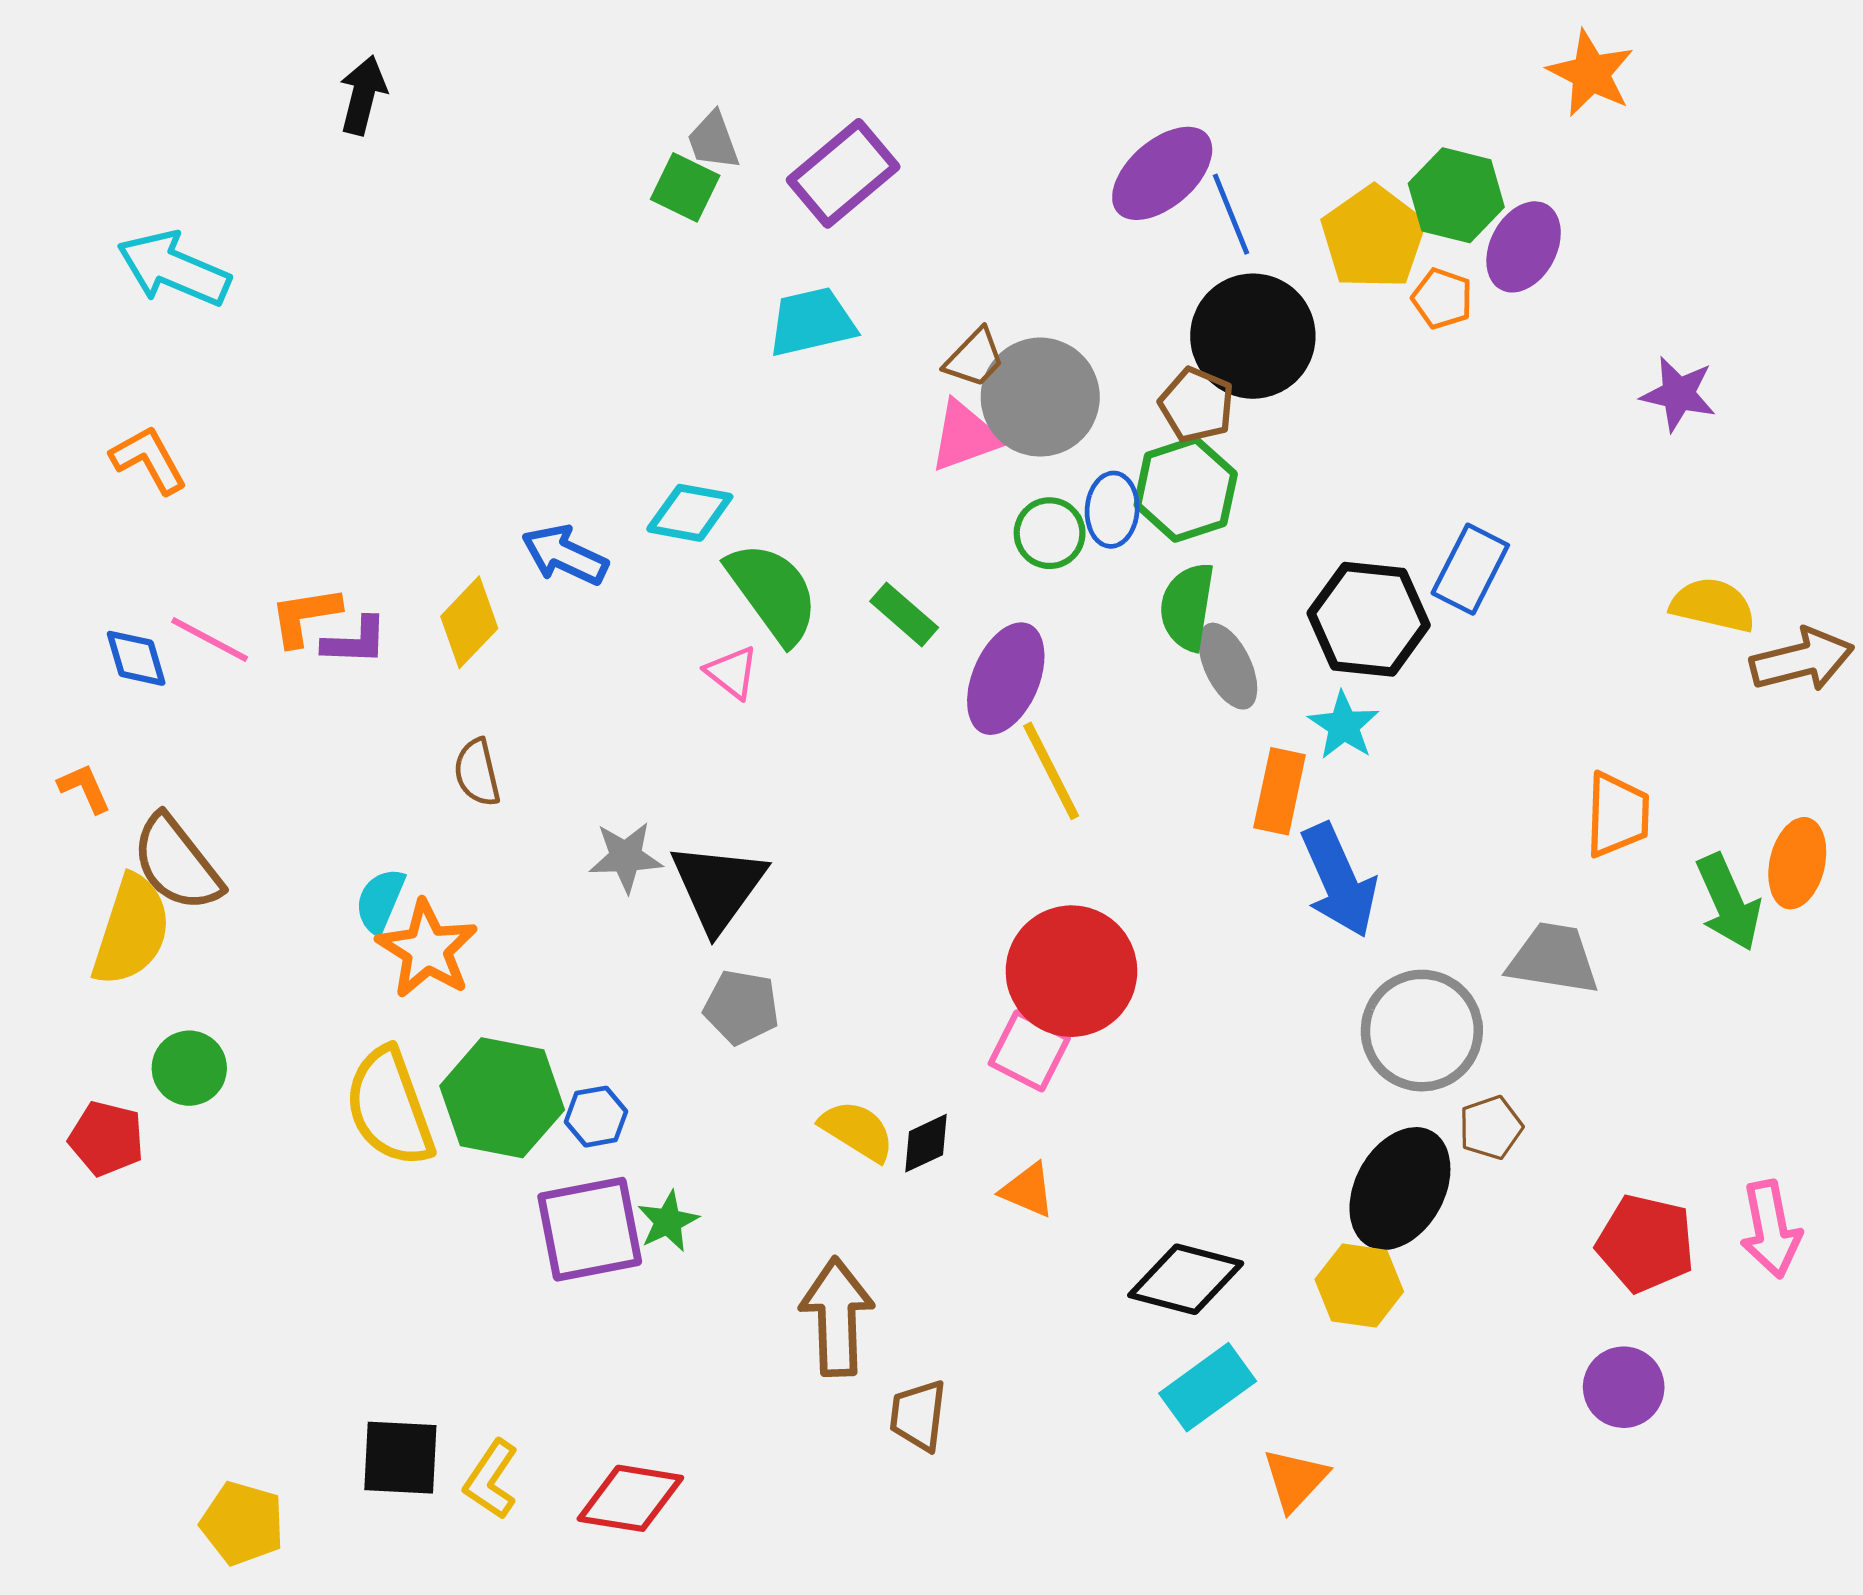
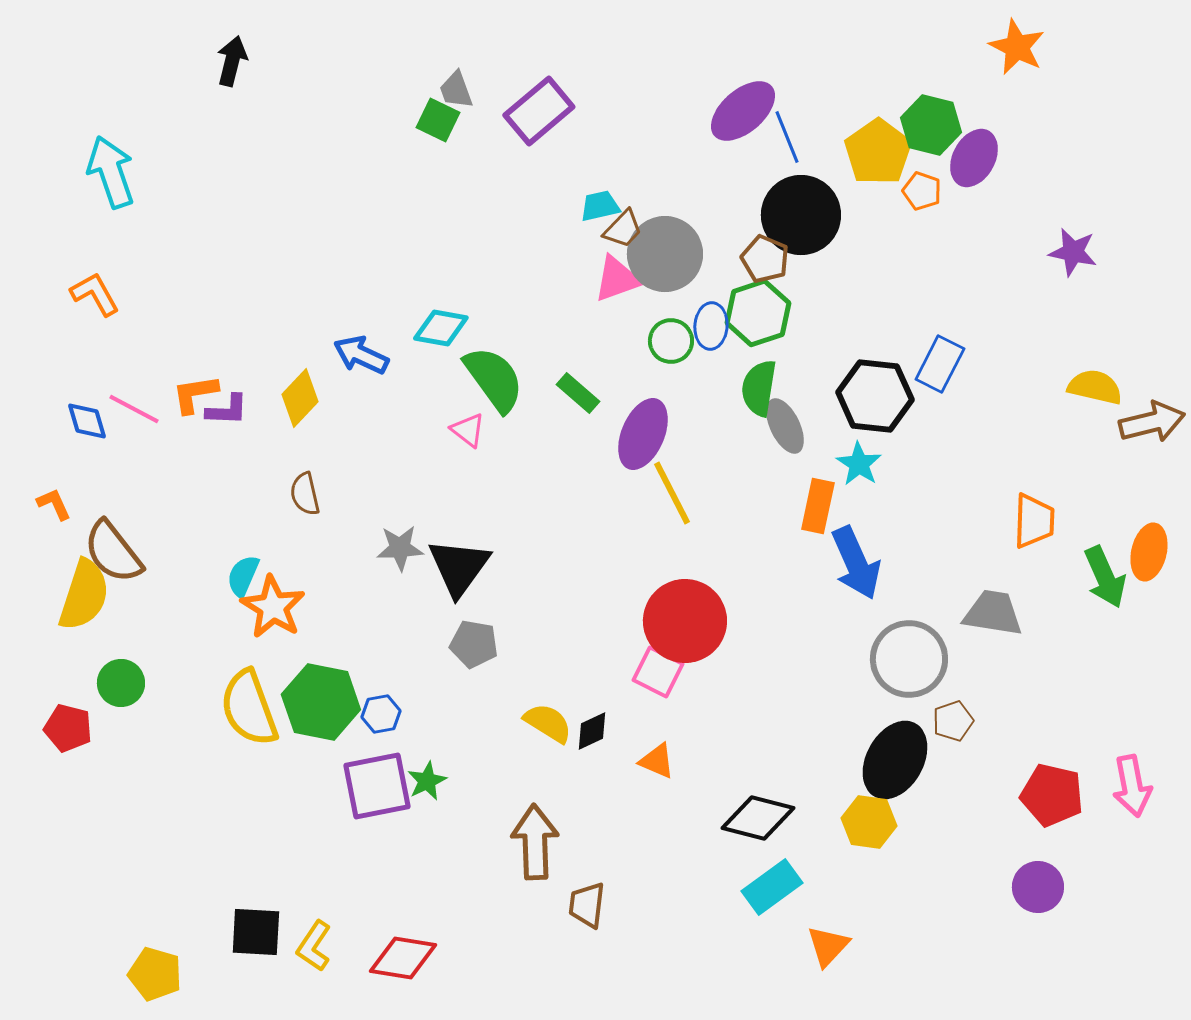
cyan arrow: (174, 269) -> (111, 172), turned 48
cyan trapezoid: (812, 322) -> (600, 206), moved, size x0.7

